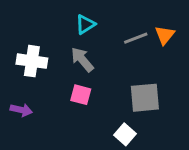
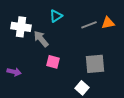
orange triangle: (165, 35) -> (108, 23), turned 40
gray arrow: (82, 60) -> (41, 39), moved
white cross: (32, 61) -> (21, 27), moved

